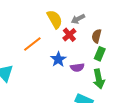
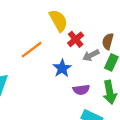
gray arrow: (78, 19) -> (91, 55), moved
purple semicircle: (77, 67) -> (81, 90), moved

